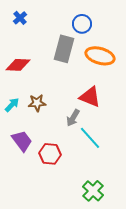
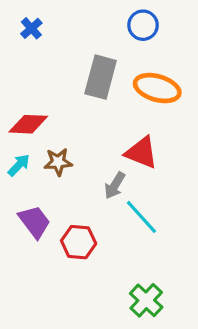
blue circle: (82, 24) -> (143, 25), moved
red diamond: (18, 65) -> (28, 124), moved

